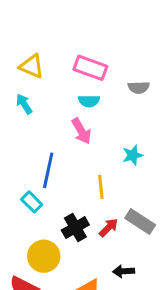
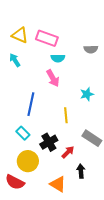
pink rectangle: (90, 68) -> (47, 38), moved
cyan rectangle: (32, 202) -> (23, 133), moved
red arrow: (109, 228) -> (68, 152), moved
black arrow: (124, 271) -> (81, 171), turned 88

